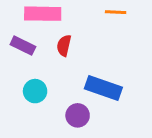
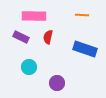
blue rectangle: (103, 88) -> (85, 49), moved

